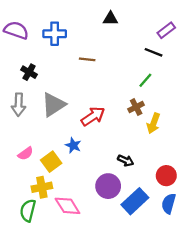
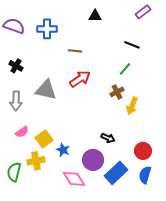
purple rectangle: (166, 30) -> (143, 12), moved
black cross: (29, 72) -> (16, 66), moved
gray arrow: (19, 105) -> (16, 101), moved
gray triangle: (53, 105) -> (46, 90), turned 45
red arrow: (93, 116) -> (80, 79), moved
blue star: (73, 145) -> (63, 150), moved
pink diamond: (67, 206) -> (74, 179), moved
green semicircle: (28, 211) -> (14, 172), moved

